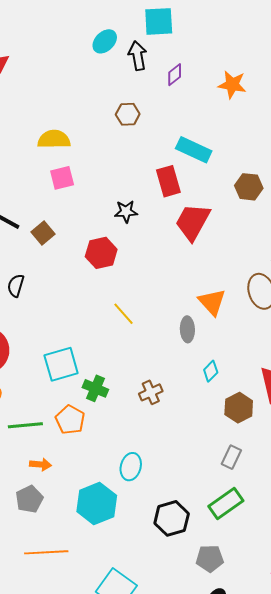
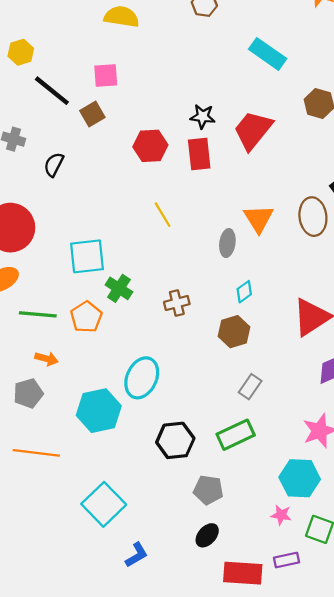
pink square: (62, 178) -> (106, 76), moved
red rectangle: (168, 181) -> (199, 154), moved
black star: (126, 212) -> (203, 116), moved
brown hexagon: (239, 408) -> (234, 332), moved
cyan ellipse: (131, 467) -> (142, 378), size x1.4

